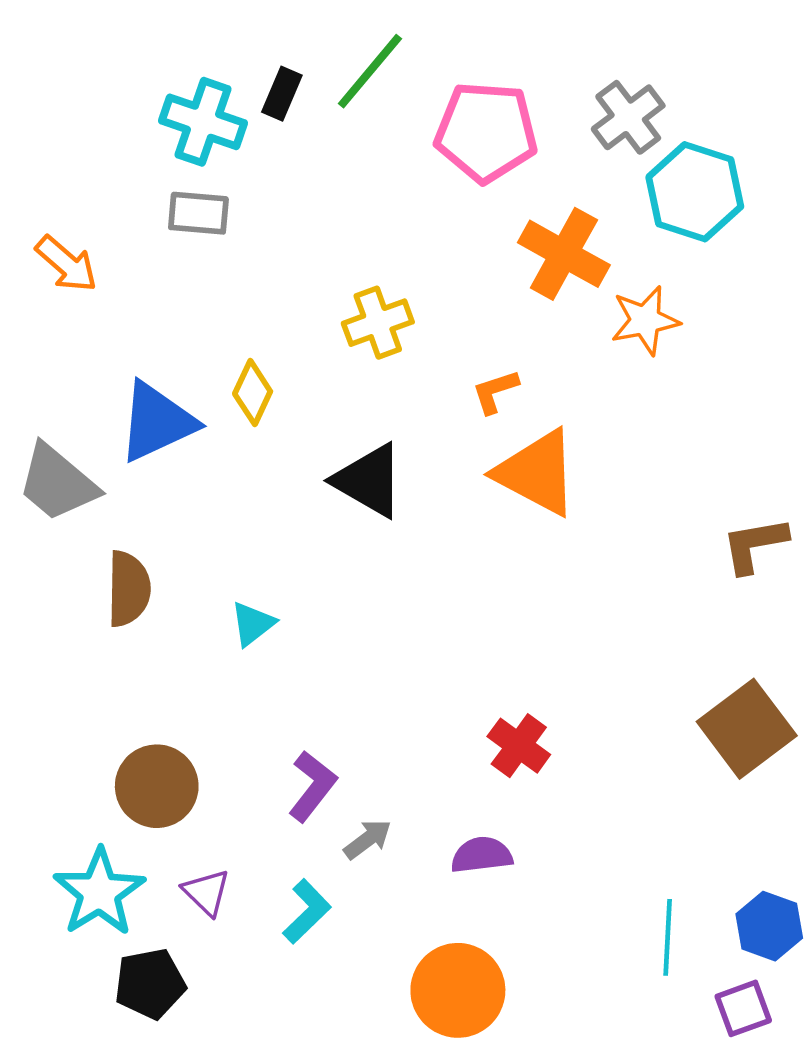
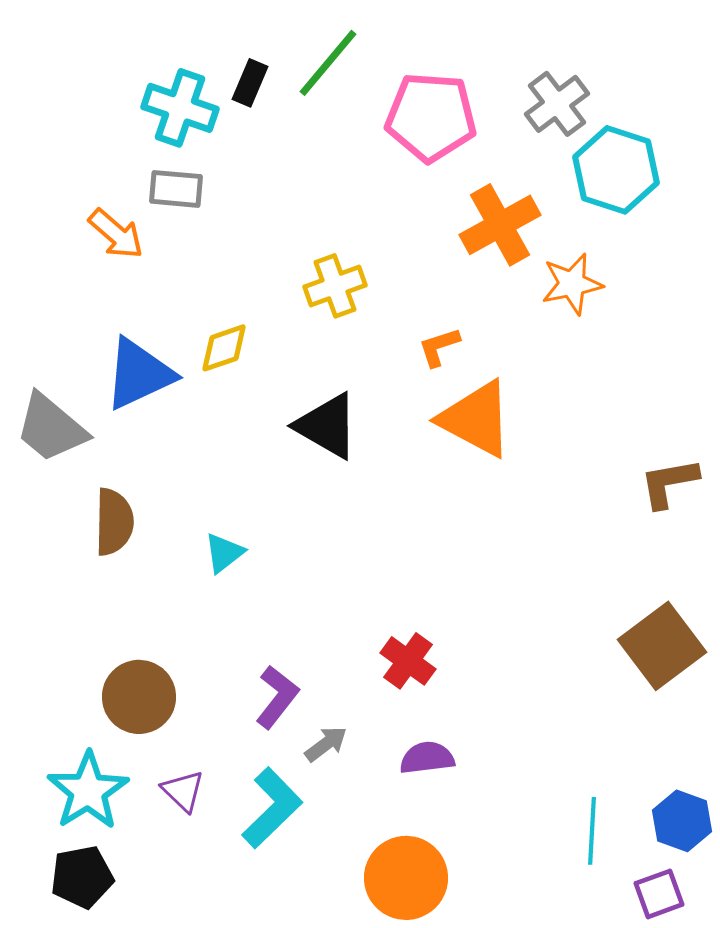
orange cross: (564, 254) -> (500, 225), turned 32
orange arrow: (66, 264) -> (116, 234), moved
yellow diamond: (253, 393) -> (224, 348), turned 46
red cross: (519, 746) -> (408, 661), moved
cyan L-shape: (307, 911) -> (272, 808), size x1.4
black pentagon: (150, 984) -> (82, 877), moved

